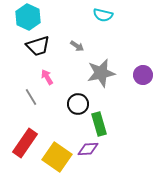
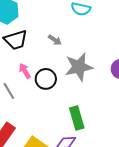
black circle: (78, 104) -> (46, 79), moved

